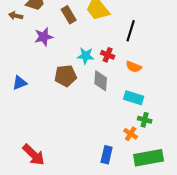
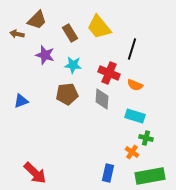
purple star: (44, 37) -> (45, 55), turned 30
red cross: (108, 55) -> (109, 73), size x1.5
cyan star: (86, 56) -> (73, 65), moved

